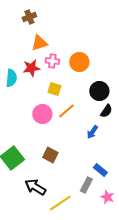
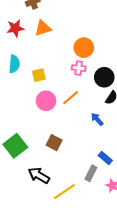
pink cross: (52, 61) -> (79, 68), moved
red star: (31, 68) -> (15, 28), moved
yellow square: (54, 89) -> (39, 75), moved, turned -32
blue arrow: (92, 132) -> (97, 119), turned 104

